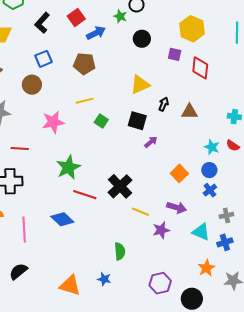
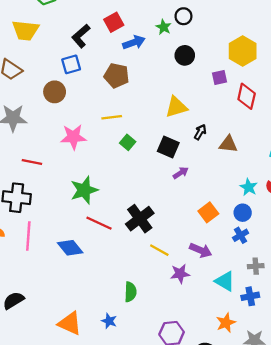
black L-shape: (42, 23) -> (81, 36), moved
purple square: (175, 54) -> (219, 78), turned -32
pink line: (24, 230) -> (28, 236), moved

